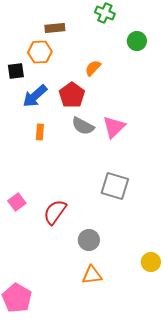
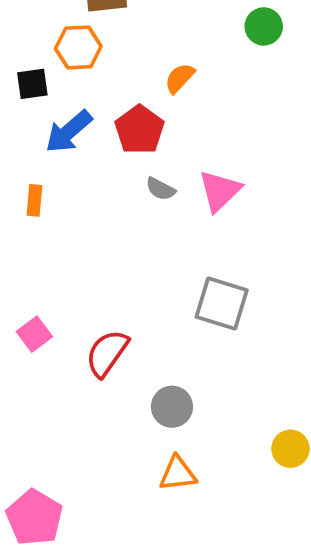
gray semicircle: (83, 126) -> (161, 189), size x0.7
orange rectangle: (40, 132) -> (34, 200), moved

